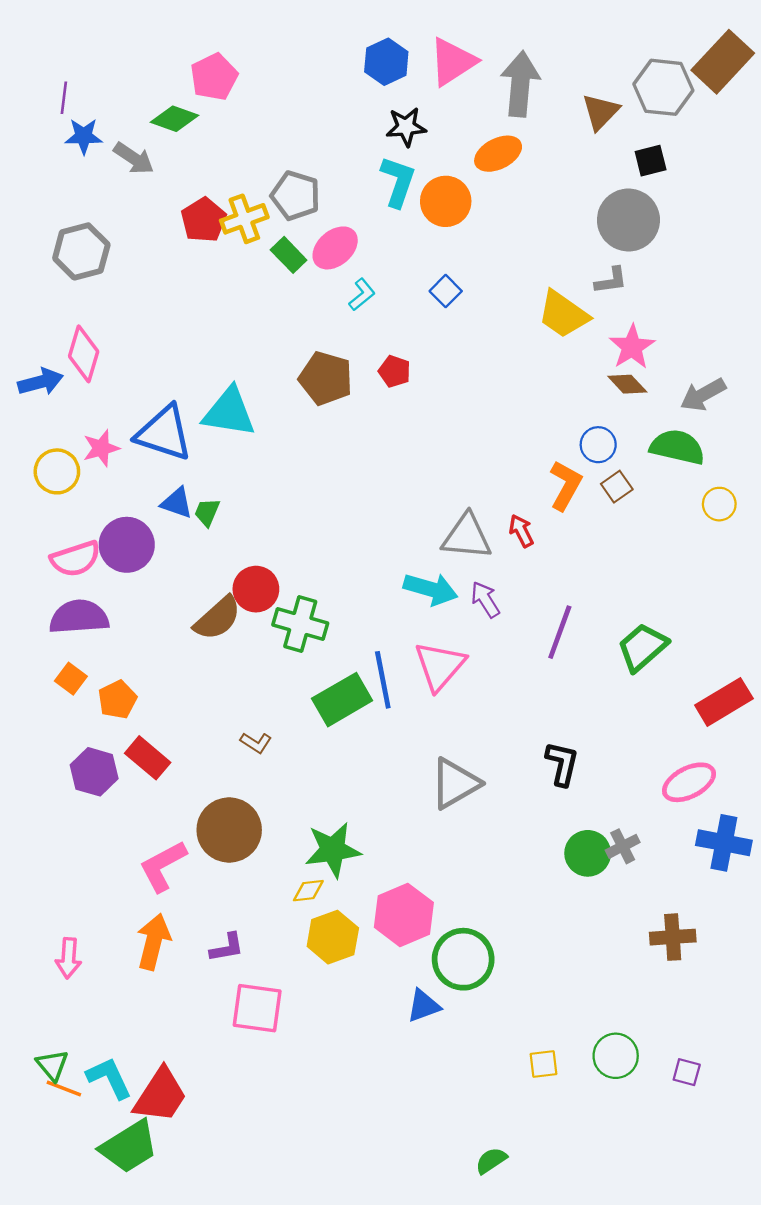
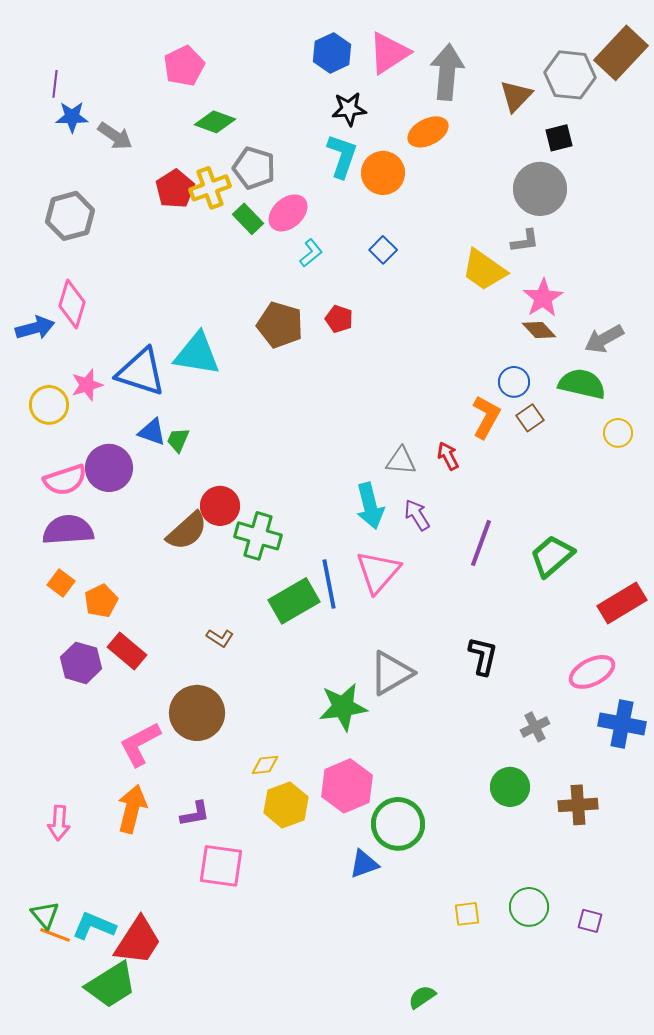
green diamond: (174, 119) -> (215, 122), moved
gray triangle: (467, 537) -> (401, 461), size x0.7
cyan arrow: (431, 589) -> (370, 506), turned 60
green star: (333, 850) -> (343, 707), moved
green circle: (588, 853) -> (510, 787), moved
cyan L-shape: (109, 1078) -> (94, 926), turned -42

